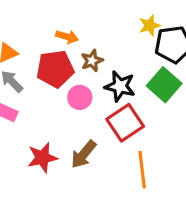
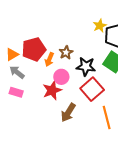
orange arrow: (67, 37) -> (49, 59), moved, turned 104
red pentagon: (55, 69) -> (34, 49), moved
red star: (42, 158) -> (52, 90), moved

